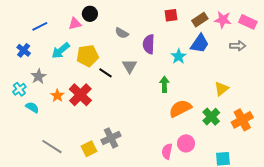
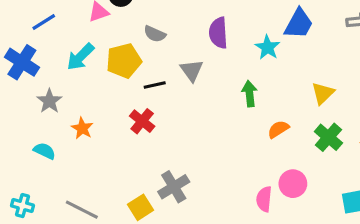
gray semicircle: (122, 33) -> (155, 34), moved
blue cross: (24, 50) -> (22, 62), size x1.5
black line: (105, 73) -> (155, 85), turned -40
cyan cross: (19, 89) -> (22, 206), moved, turned -32
yellow triangle: (221, 89) -> (323, 93), moved
red cross: (80, 95) -> (142, 121), moved, size x0.7
orange semicircle: (180, 108) -> (278, 129), size x0.6

